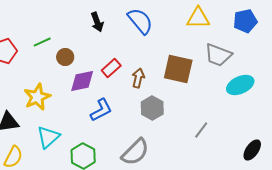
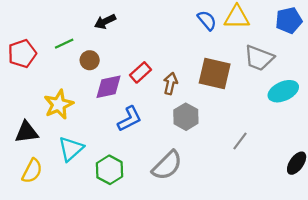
blue semicircle: (140, 21) -> (207, 20), moved, size x0.7
black arrow: (97, 22) -> (105, 21), moved, turned 84

